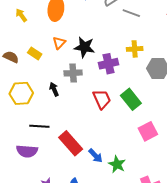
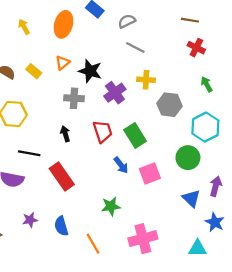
gray line: (131, 13) -> (135, 48), moved
purple cross: (109, 64) -> (115, 93), turned -30
black arrow: (54, 89) -> (65, 134), moved
blue arrow: (95, 156) -> (121, 165), moved
green star: (117, 164) -> (111, 206), turned 30

